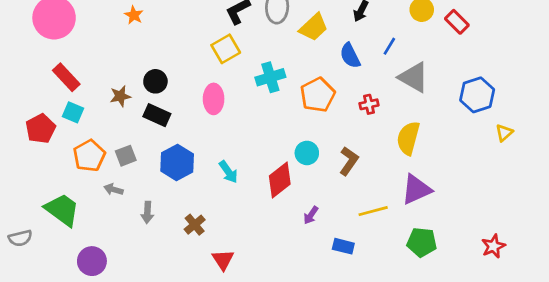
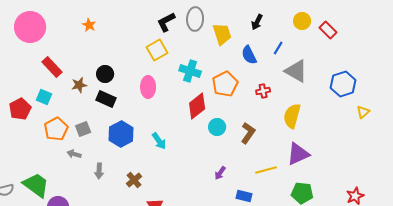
yellow trapezoid: (314, 27) -> (222, 34), turned -65
red rectangle: (66, 77) -> (52, 67), moved
cyan cross: (270, 77) -> (190, 71), turned 35
red diamond: (280, 180) -> (197, 106), moved
green trapezoid: (62, 210) -> (36, 185), moved

